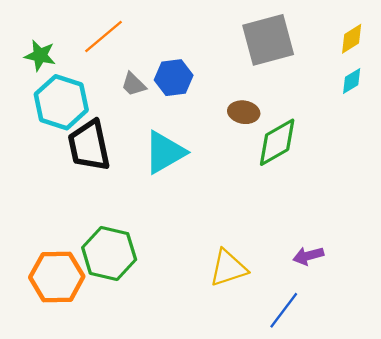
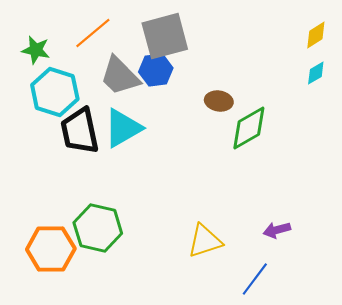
gray square: (268, 40) -> (165, 36), moved
gray trapezoid: (134, 84) -> (120, 76), size x1.8
cyan triangle: (165, 152) -> (123, 128), moved

